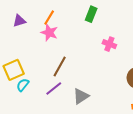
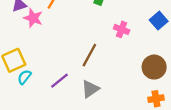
pink star: (49, 33) -> (33, 18), moved
brown line: (60, 66) -> (89, 55), moved

